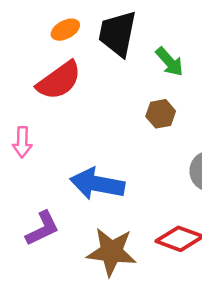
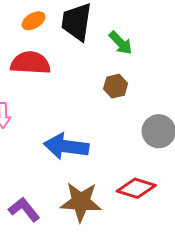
red semicircle: (59, 81) -> (30, 63), turned -138
purple L-shape: (42, 228) -> (24, 209), moved, turned -100

